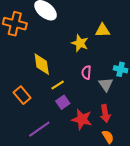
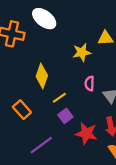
yellow star: (80, 43) -> (82, 52), turned -30
yellow diamond: (42, 64) -> (42, 76), turned 30

